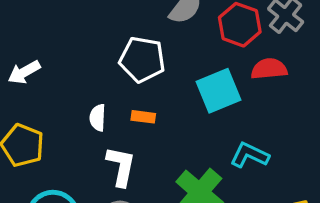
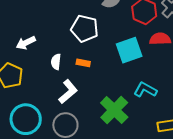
white arrow: (24, 72) -> (26, 43), moved
white L-shape: (121, 166) -> (68, 92), turned 35

